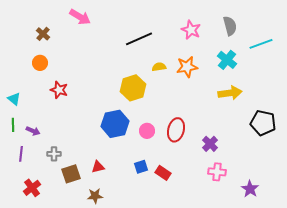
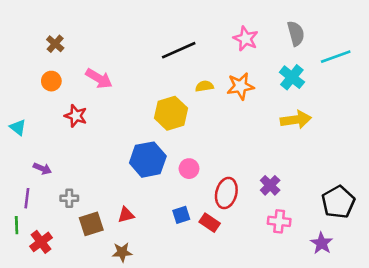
pink arrow: (80, 17) -> (99, 78), moved
black pentagon: (263, 123) -> (338, 202), moved, turned 30
green line: (13, 125) -> (17, 225), moved
red ellipse: (176, 130) -> (226, 193), moved

